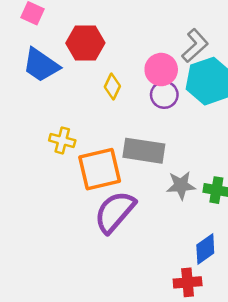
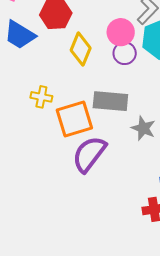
yellow diamond: (112, 87) -> (81, 49), size x1.5
gray star: (181, 185) -> (143, 128), turned 30

